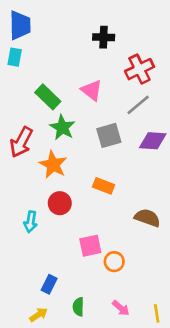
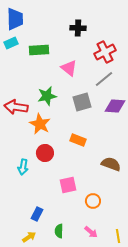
cyan rectangle: (15, 57) -> (11, 43), turned 56
green rectangle: (48, 97) -> (39, 50), moved, turned -48
green star: (62, 127) -> (47, 96), turned 30
red arrow: (21, 142) -> (16, 107), turned 70
orange circle: (114, 262) -> (93, 201), moved

